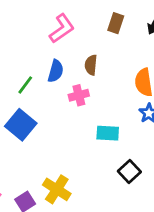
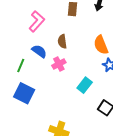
blue semicircle: (56, 71) -> (39, 51), turned -56
cyan rectangle: (108, 133) -> (85, 85), turned -42

